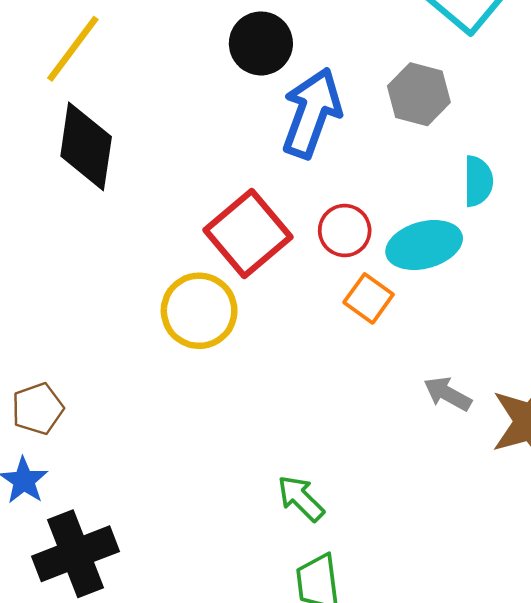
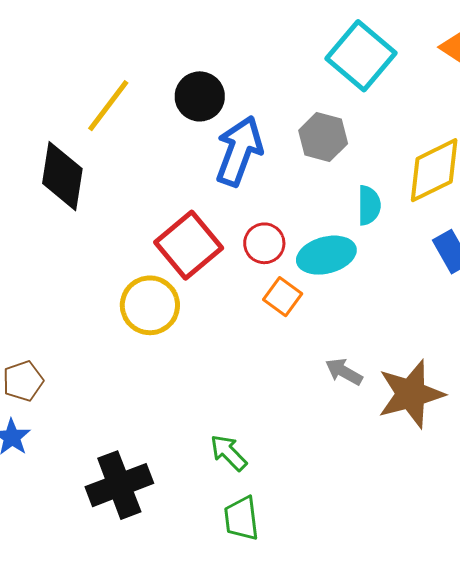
yellow line: (73, 49) -> (108, 106), moved
black cross: (75, 554) -> (119, 485), moved

